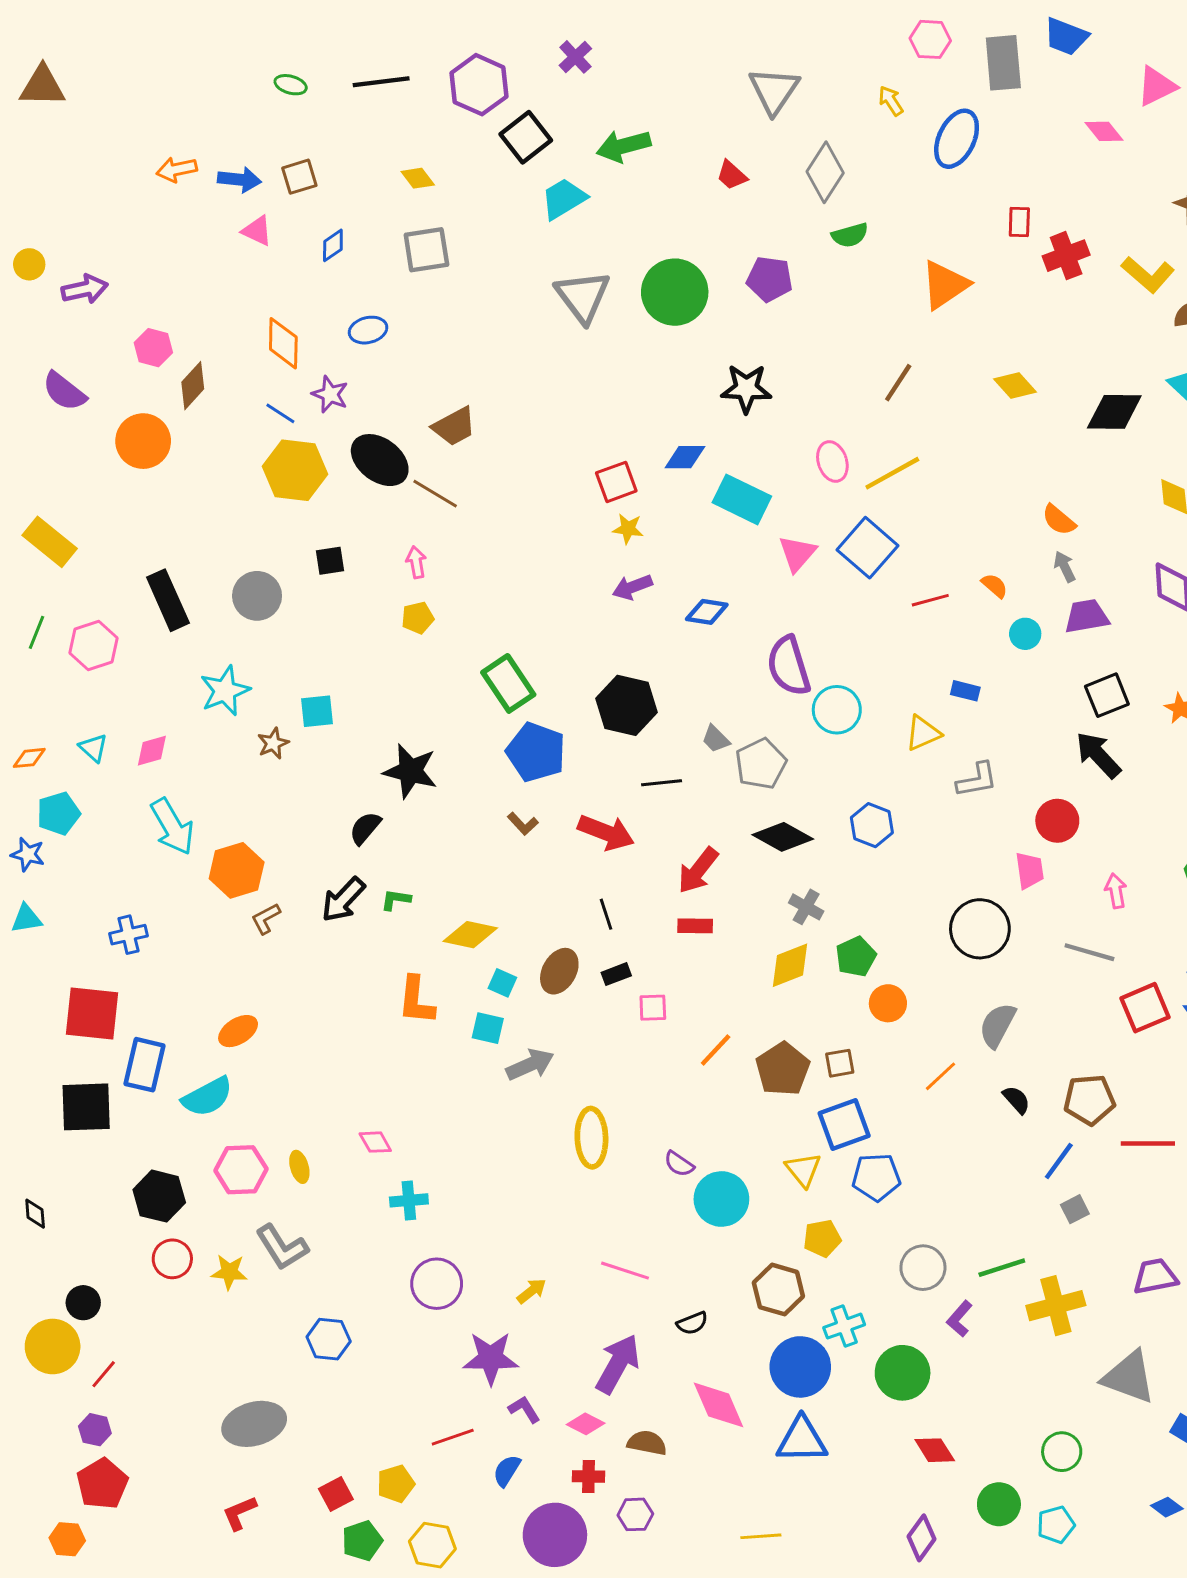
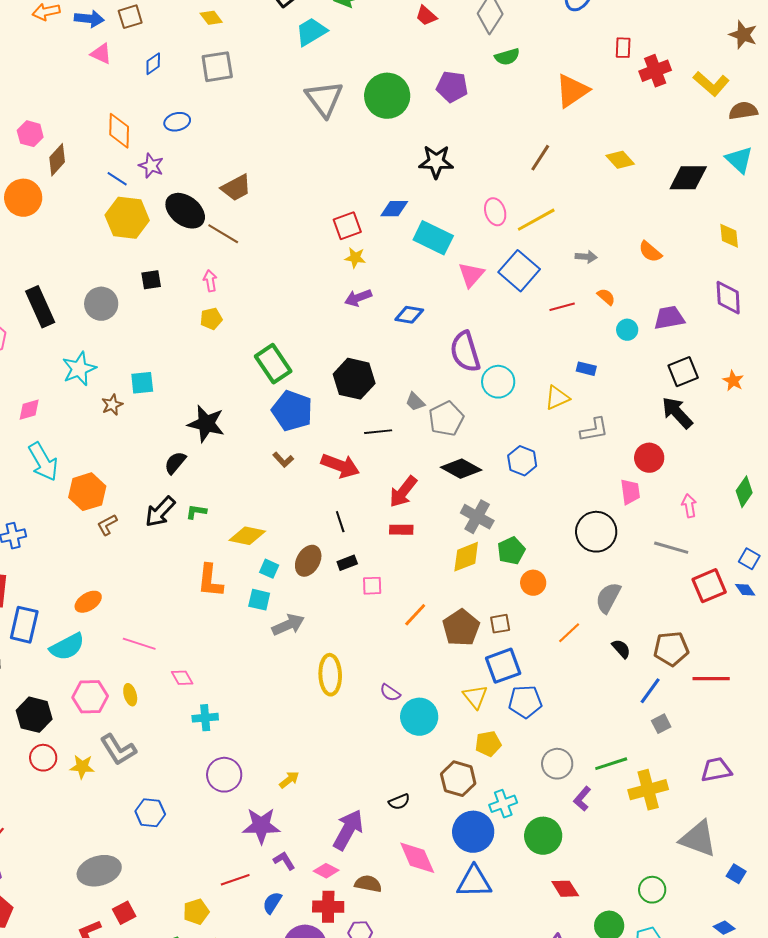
gray arrow: (1065, 567) -> (586, 257), moved, turned 120
gray cross: (806, 907) -> (477, 517), size x1.4
pink line: (625, 1271) -> (139, 644), moved
red cross: (589, 1476) -> (328, 907), size x1.4
red square: (336, 1494) -> (124, 913), moved

